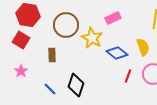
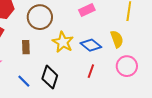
yellow star: (92, 38) -> (63, 42), moved
red line: (128, 76) -> (91, 71), moved

